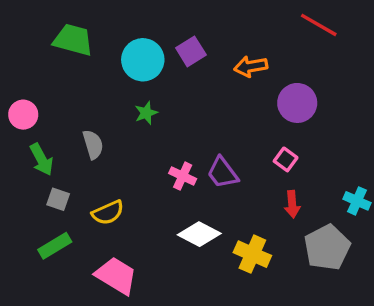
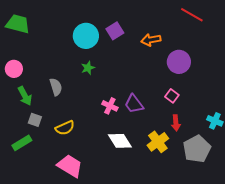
green trapezoid: (73, 40) -> (18, 24), moved
white diamond: (199, 234) -> (120, 141), turned 30
green rectangle: (55, 246) -> (22, 143), moved
yellow cross: (252, 254) -> (158, 142), moved, turned 30

